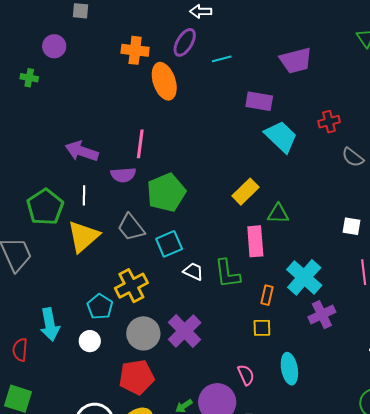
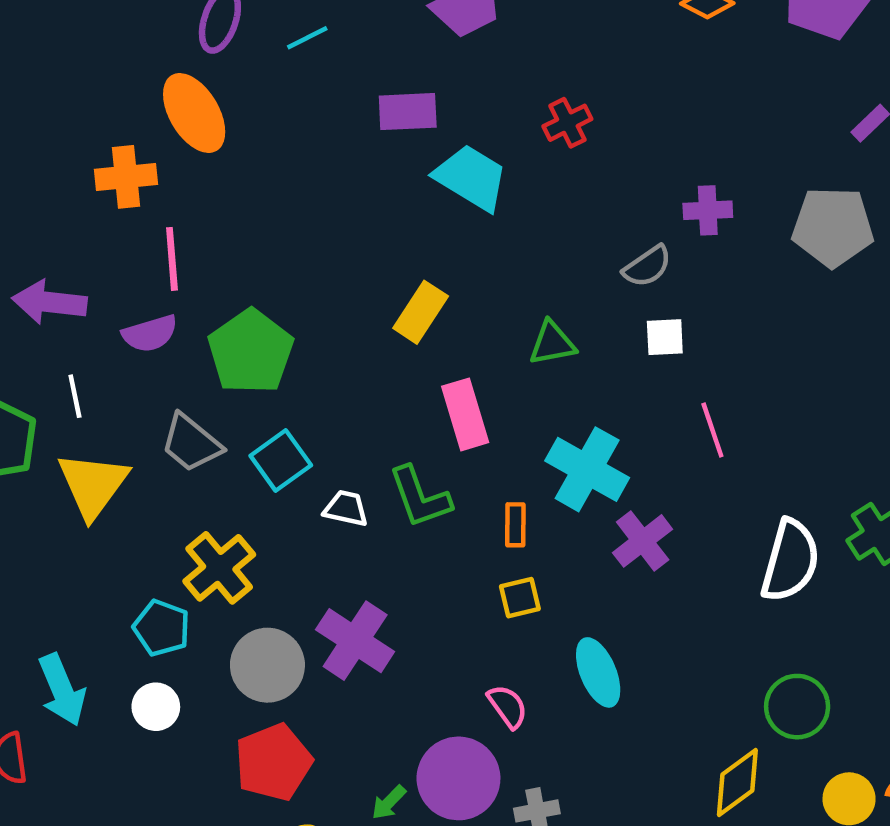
orange cross: (135, 50) -> (126, 177), moved
gray semicircle: (353, 157) -> (647, 266), moved, turned -60
green triangle: (278, 214) -> (552, 343), moved

